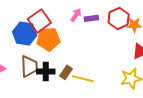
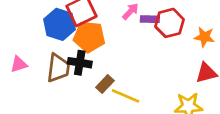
red hexagon: (119, 19) -> (170, 23), moved
black cross: (46, 72) -> (80, 63), moved

